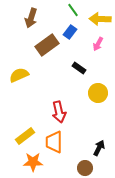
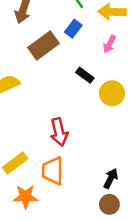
yellow circle: (98, 93) -> (112, 93), moved
brown circle: (85, 168) -> (109, 204), moved

